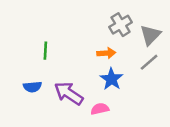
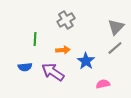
gray cross: (121, 25) -> (66, 20), moved
orange arrow: (106, 53) -> (63, 50), moved
pink semicircle: (100, 109) -> (103, 84), moved

